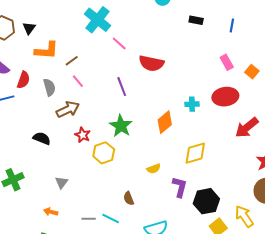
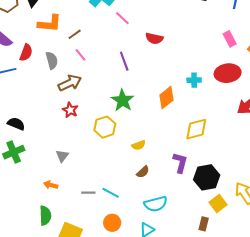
red semicircle: (151, 63) -> (154, 38), size x0.7
red star: (83, 135) -> (70, 110), moved
black semicircle: (42, 138) -> (16, 124), moved
yellow semicircle: (154, 169) -> (139, 145), moved
brown semicircle: (129, 198) -> (143, 172), moved, turned -112

